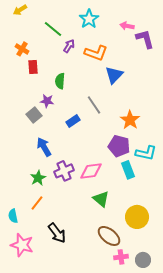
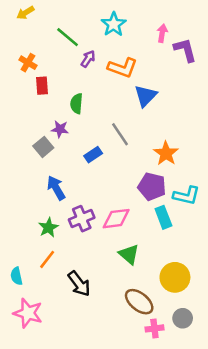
pink arrow: (127, 26) -> (162, 33), turned 88
black arrow: (57, 233) -> (79, 284), moved
gray circle: (143, 260) -> (183, 318), moved

